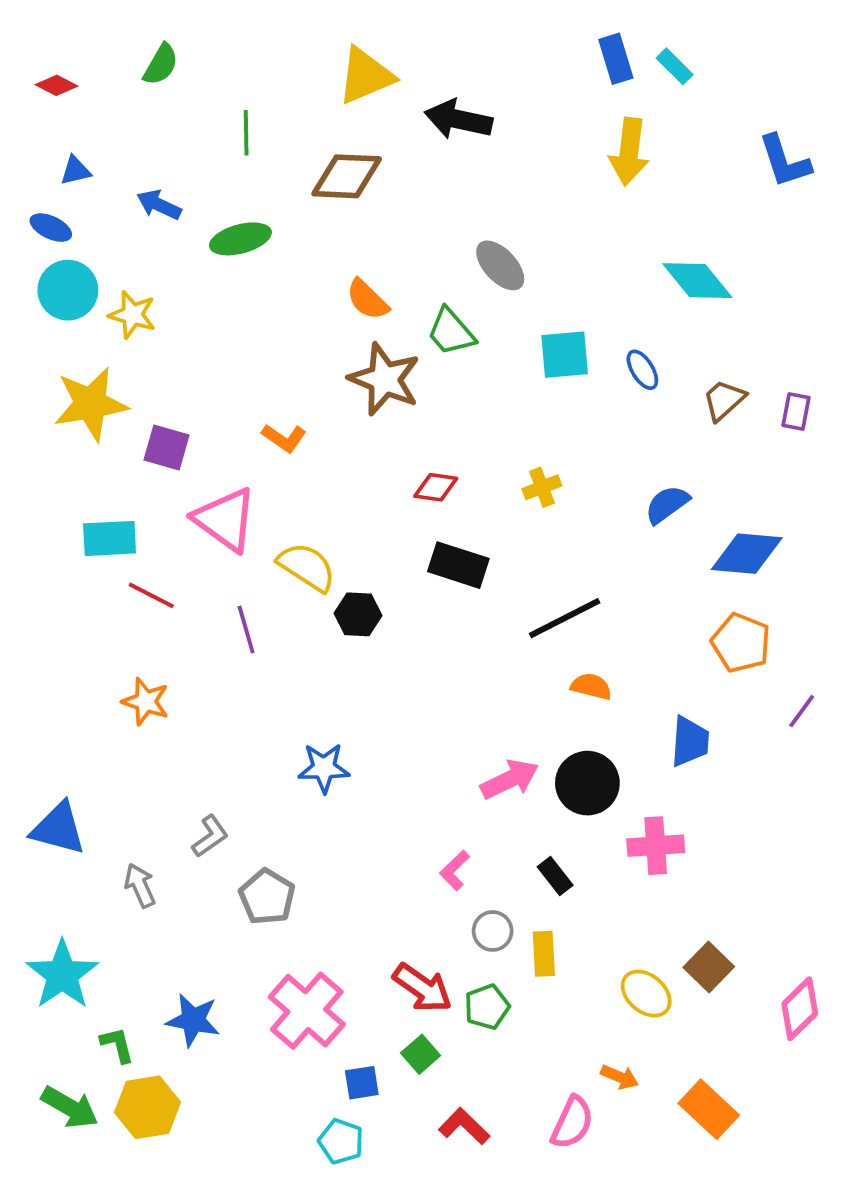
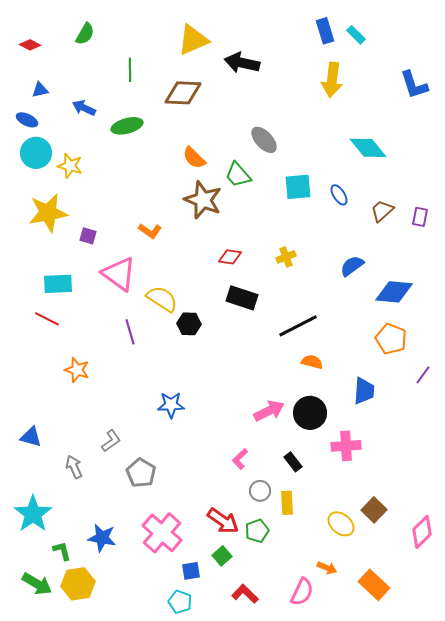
purple square: (166, 447) -> (88, 236), size x0.7
red line: (151, 595) -> (47, 319), moved
blue triangle: (58, 829) -> (31, 437), size x0.7

